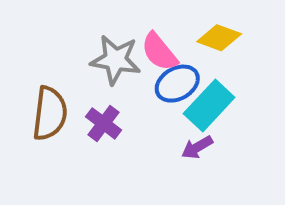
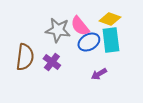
cyan rectangle: (209, 105) -> (111, 40), moved, turned -50

